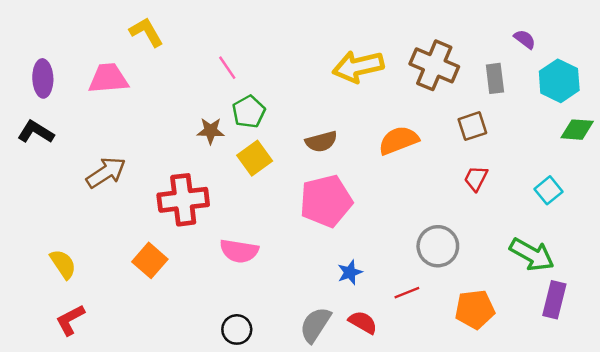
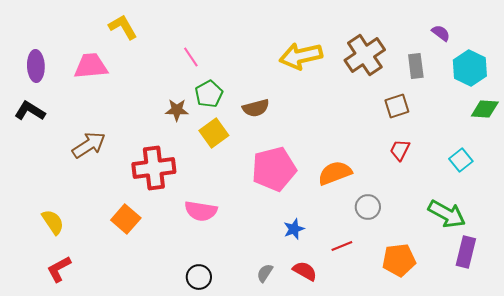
brown cross: (434, 65) -> (365, 55), turned 33
orange semicircle: (399, 140) -> (335, 173), moved
brown semicircle: (321, 141) -> (256, 108), moved
gray circle: (438, 246) -> (368, 207), size x0.7
gray semicircle: (315, 325) -> (265, 273), size x0.6

